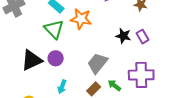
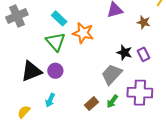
gray trapezoid: (97, 63) -> (112, 74), moved
green arrow: (114, 85) -> (112, 101), turned -96
cyan arrow: (62, 87) -> (50, 100), moved

